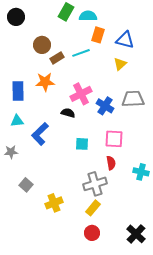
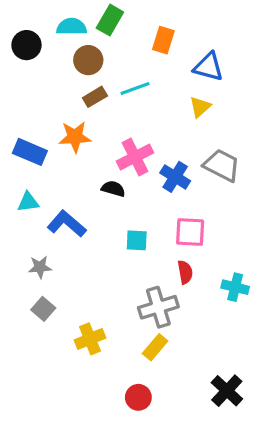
cyan semicircle: (88, 16) -> (72, 27), moved
black circle: (16, 17) -> (26, 45), moved
orange rectangle: (98, 35) -> (163, 40), moved
brown circle: (42, 45) -> (88, 60), moved
blue rectangle: (18, 91) -> (30, 152), turned -66
gray trapezoid: (133, 99) -> (222, 165), turned 30
blue L-shape: (40, 134) -> (67, 224), turned 85
gray star: (11, 152) -> (40, 267), moved
red circle: (92, 233) -> (138, 397), moved

